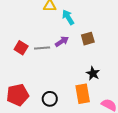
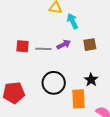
red square: (21, 48) -> (22, 46), turned -32
black circle: (50, 99) -> (54, 83), moved, size x1.5

